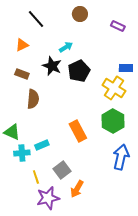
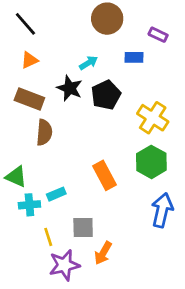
brown circle: (80, 14) -> (107, 19), size x1.5
black line: (36, 19) -> (25, 24), moved
blue rectangle: (126, 68) -> (134, 57), moved
brown rectangle: (22, 74) -> (29, 99), size x1.5
gray square: (62, 170) -> (83, 228), turned 36

